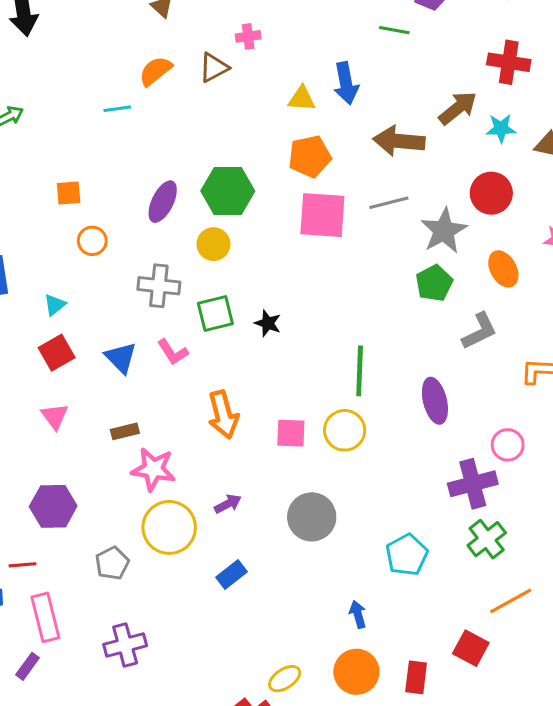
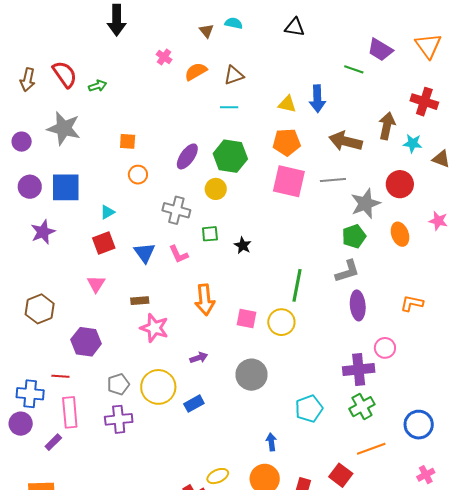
pink cross: (248, 36) -> (164, 57), moved, turned 35
brown arrow: (458, 108) -> (387, 126), turned -48
cyan line: (117, 109) -> (229, 107), moved
green square: (215, 314) -> (210, 234), size x0.7
gray L-shape: (479, 331) -> (347, 271), moved
purple ellipse: (435, 401) -> (358, 305), moved
yellow circle: (169, 527) -> (158, 387), moved
purple cross: (125, 645) -> (119, 419), moved

